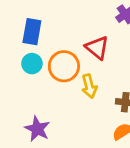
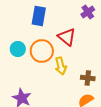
blue rectangle: (32, 32) -> (39, 16), moved

